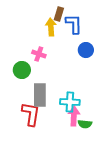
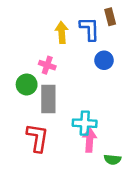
brown rectangle: (59, 14) -> (110, 17), moved, turned -32
gray rectangle: (40, 95) -> (48, 99), moved
green semicircle: (85, 124) -> (112, 159), moved

